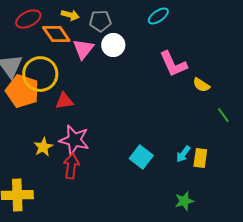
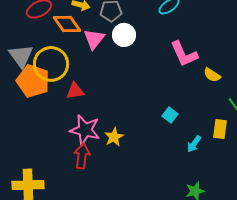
yellow star: (43, 147) -> (114, 137), moved
cyan square: (141, 157) -> (170, 115), moved, size x0.7
yellow rectangle: (200, 158) -> (220, 129), moved

